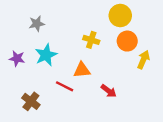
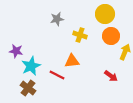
gray star: (37, 24) -> (57, 19), moved
cyan star: (46, 55) -> (31, 66), moved
red arrow: (109, 91) -> (111, 76), moved

